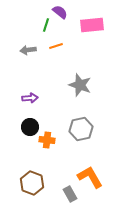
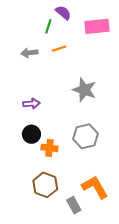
brown hexagon: (32, 183) -> (45, 185), moved

